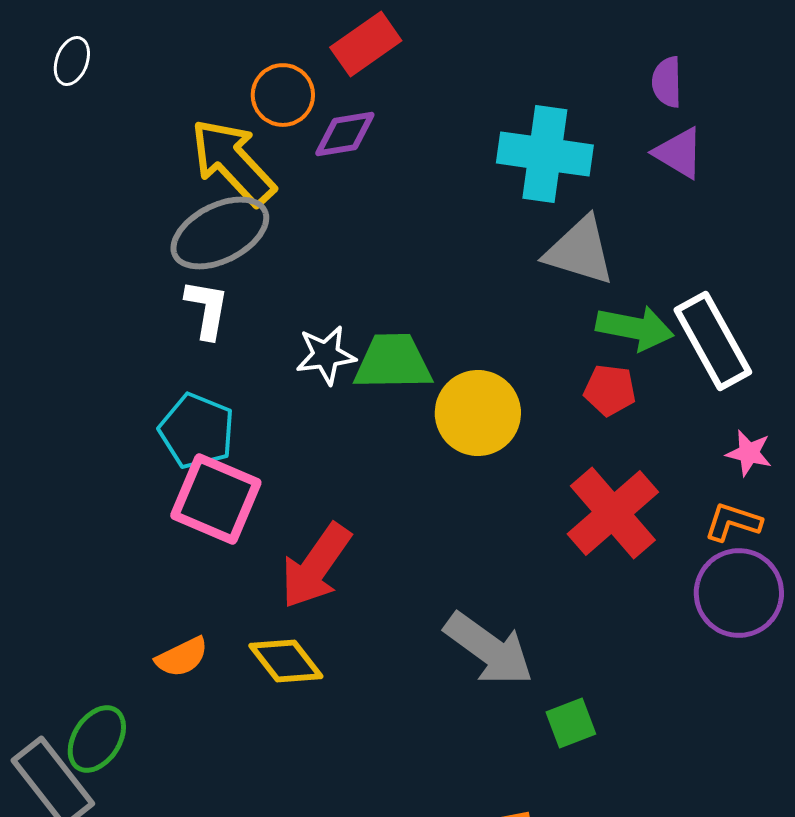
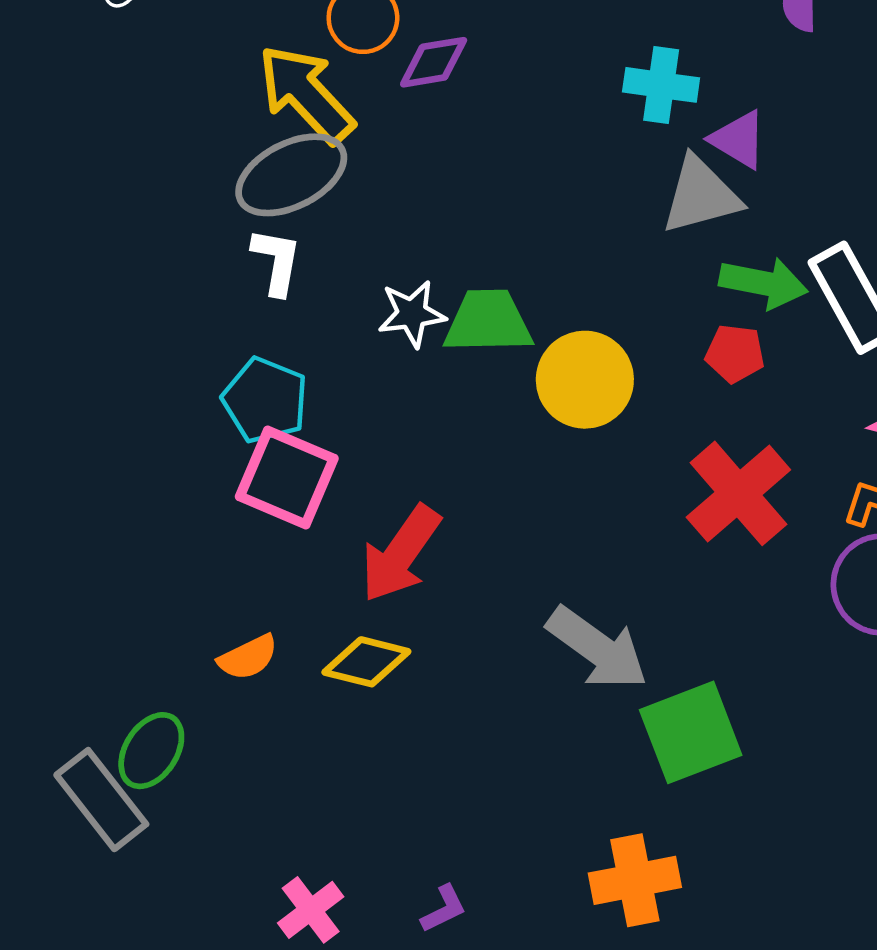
purple triangle: (679, 153) -> (738, 140), moved
cyan cross: (545, 154) -> (661, 85), size x0.7
gray triangle: (580, 251) -> (701, 195), turned -32
yellow diamond: (286, 661) -> (366, 662), turned -38
green square: (571, 723) -> (691, 732), size x1.8

